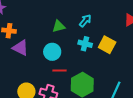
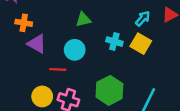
cyan arrow: (85, 21) -> (143, 19), moved
red line: (60, 71) -> (58, 69), moved

